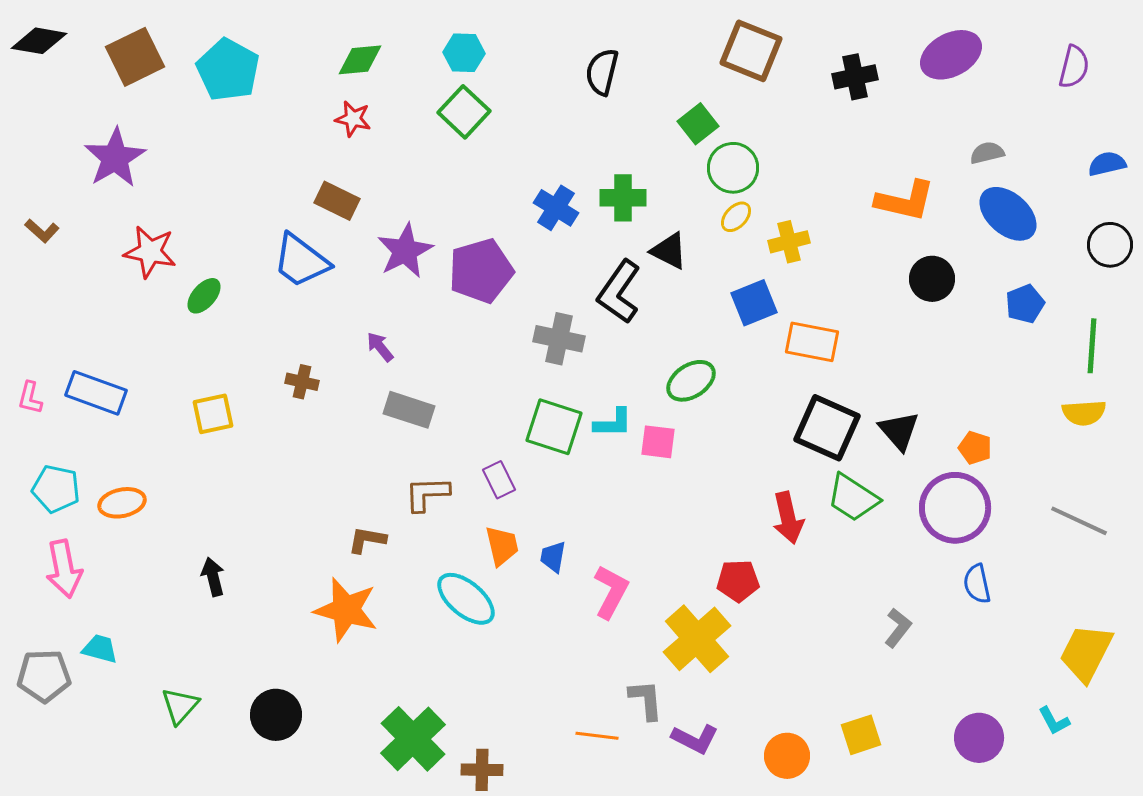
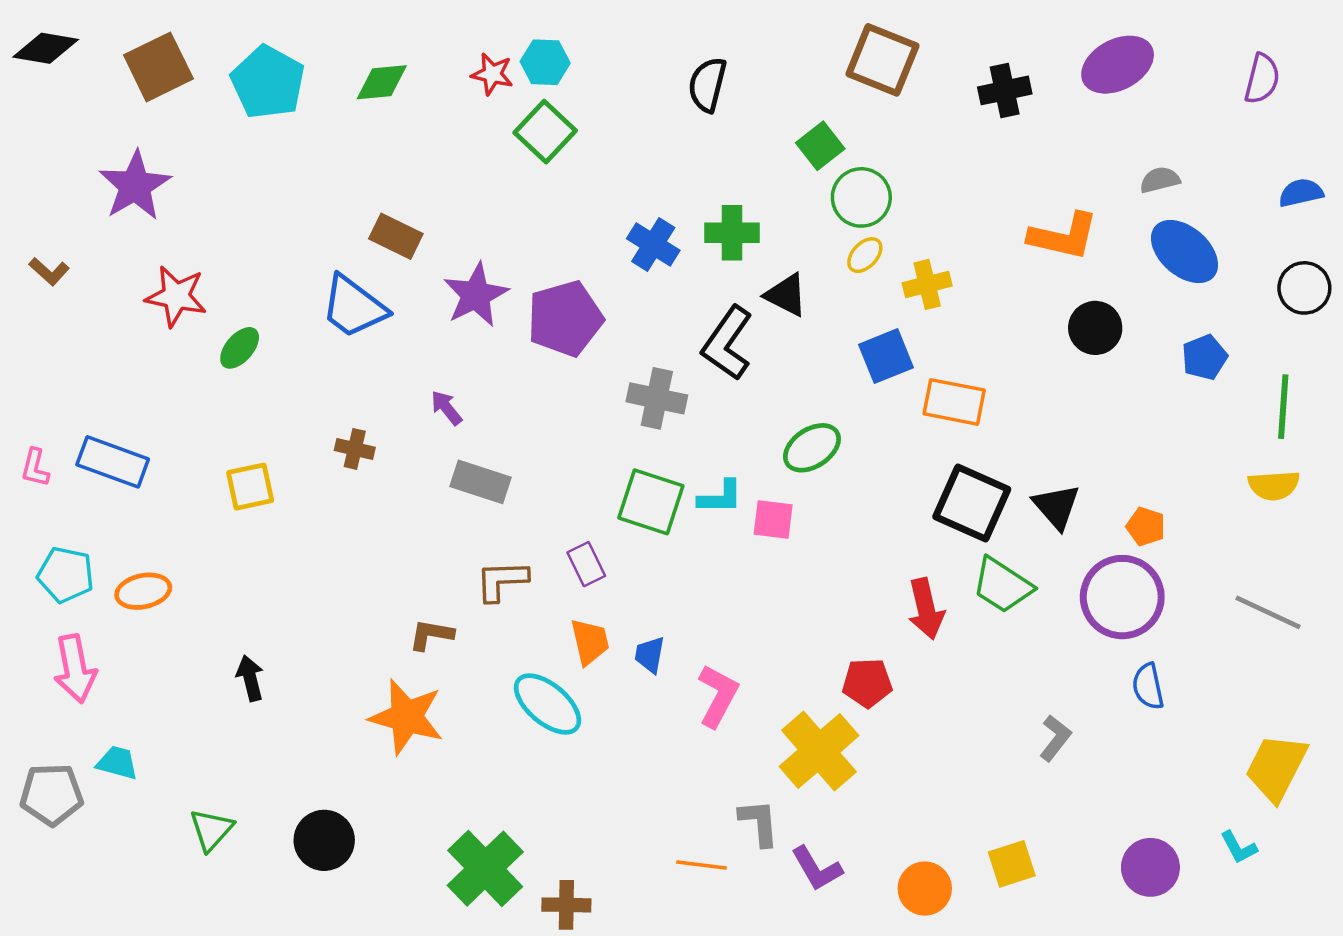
green diamond: (360, 60) -> (382, 82), moved
red star: (353, 119) -> (492, 74), moved
purple L-shape: (695, 739) -> (817, 869), turned 33

